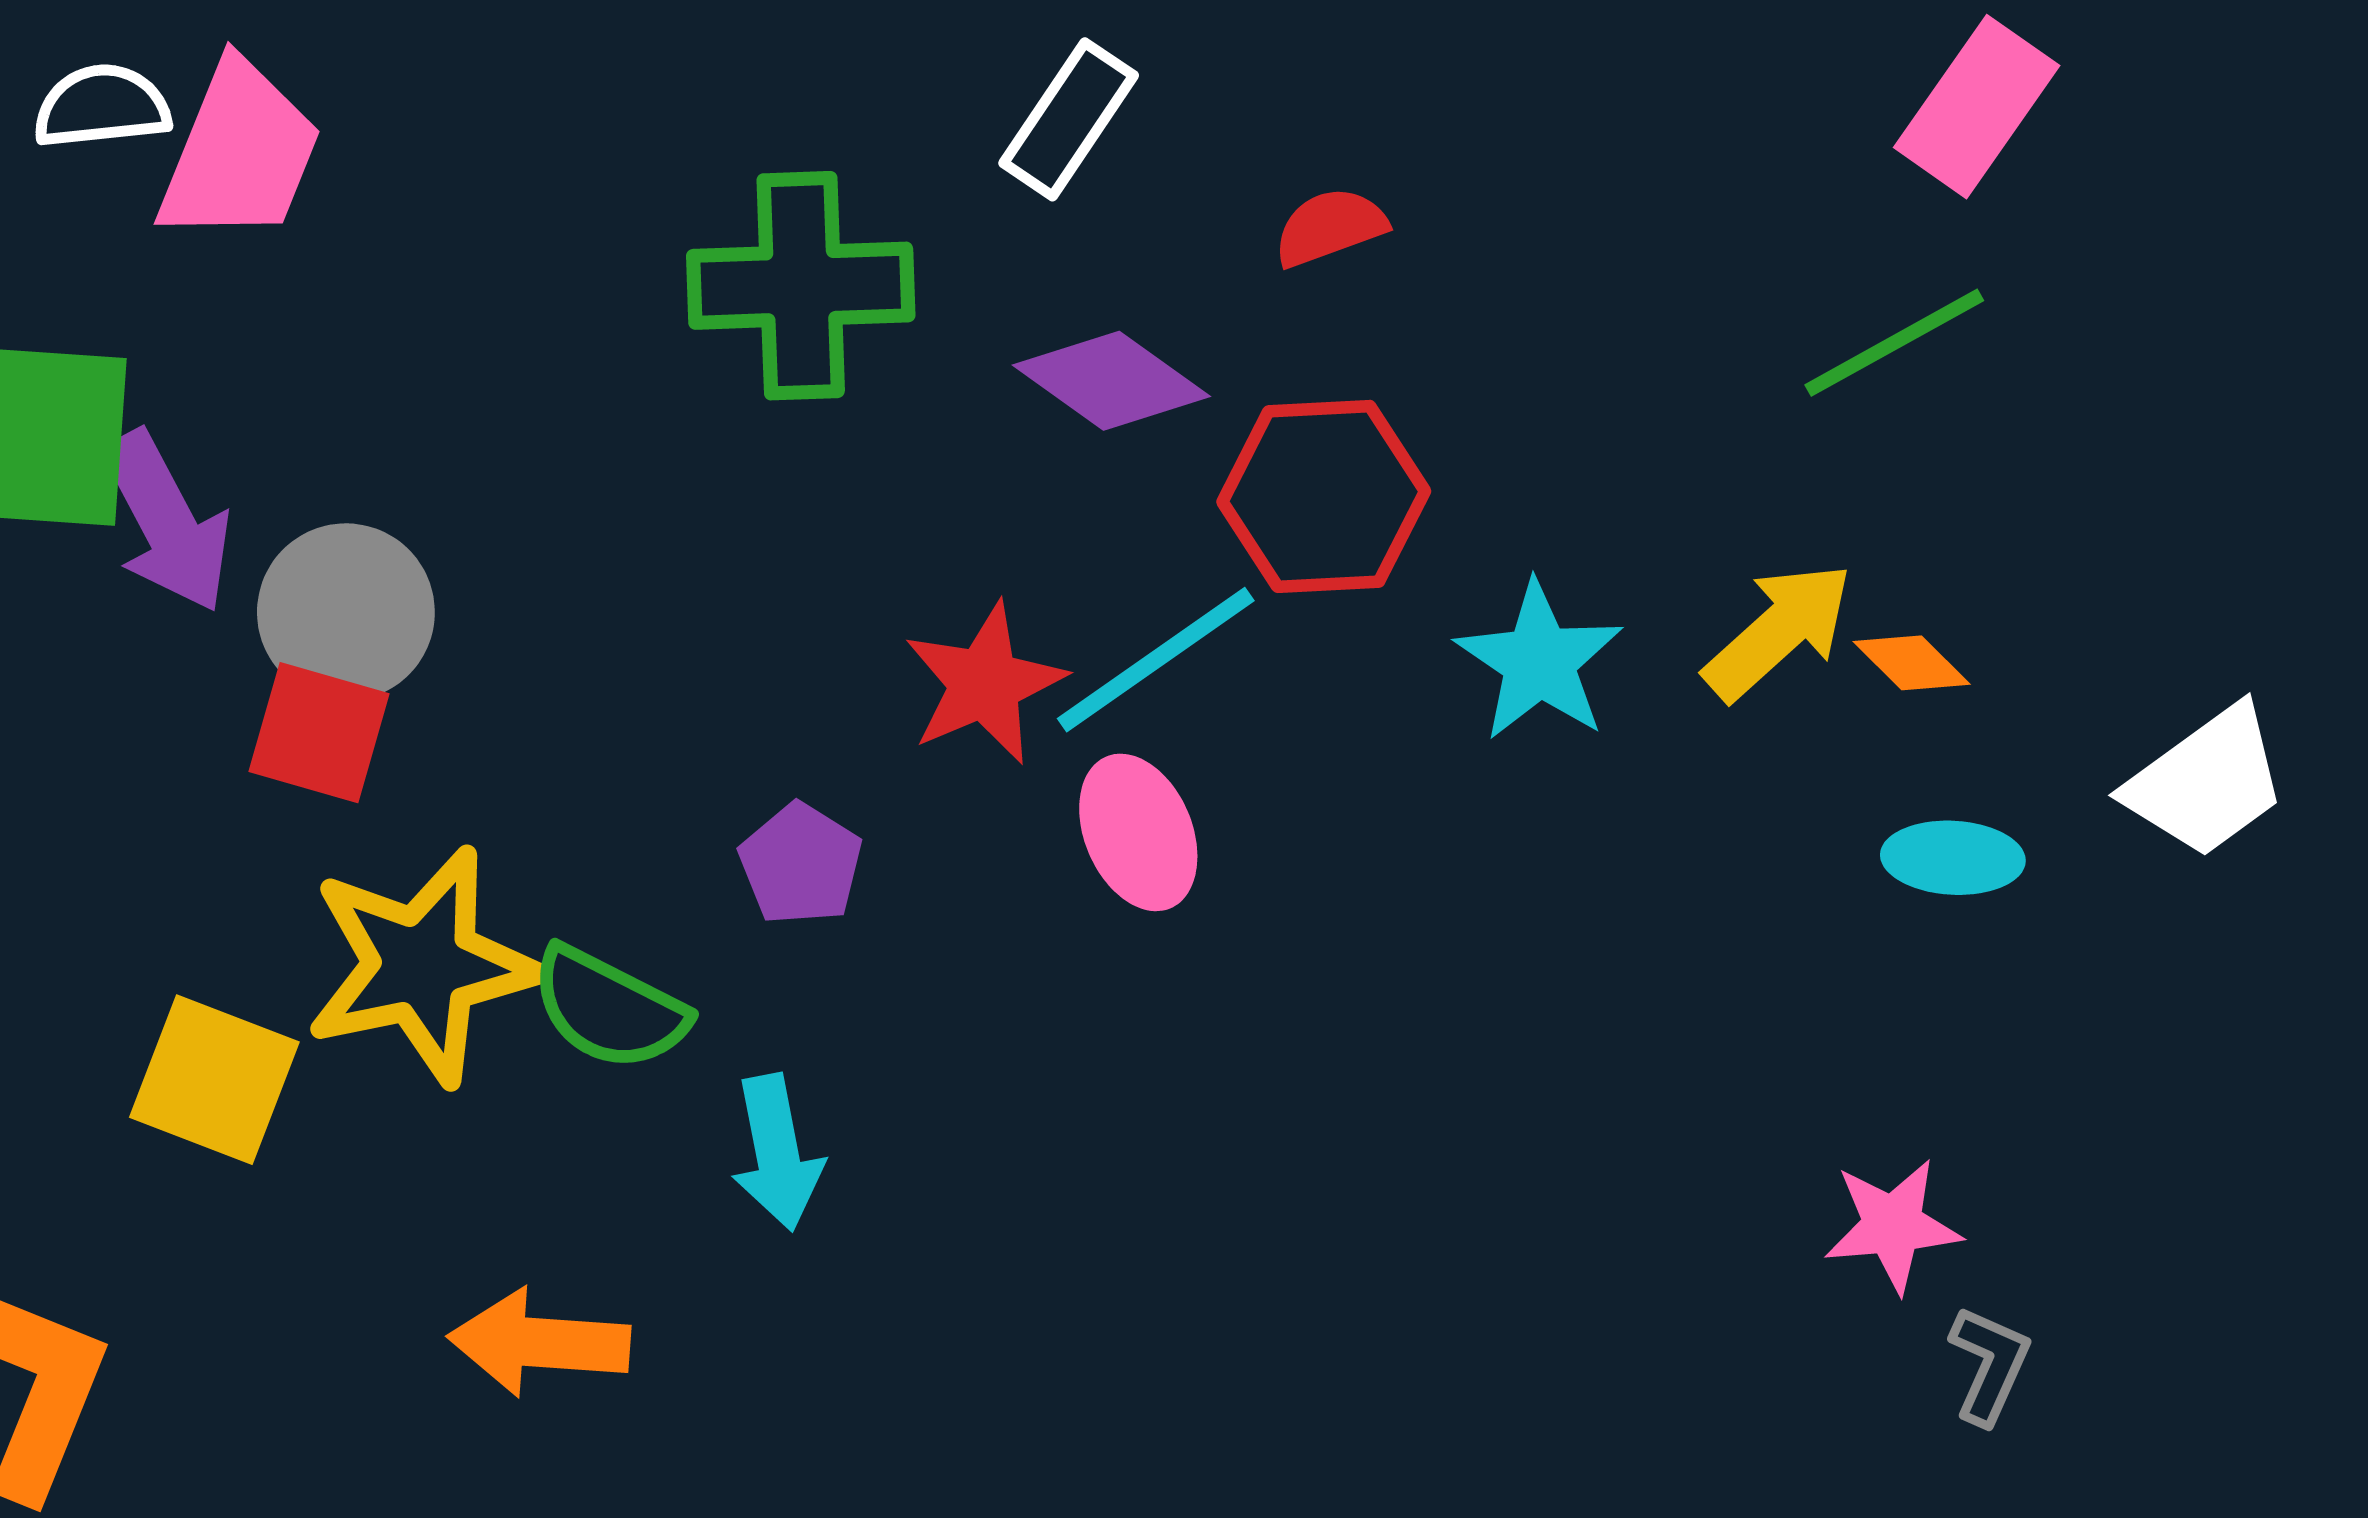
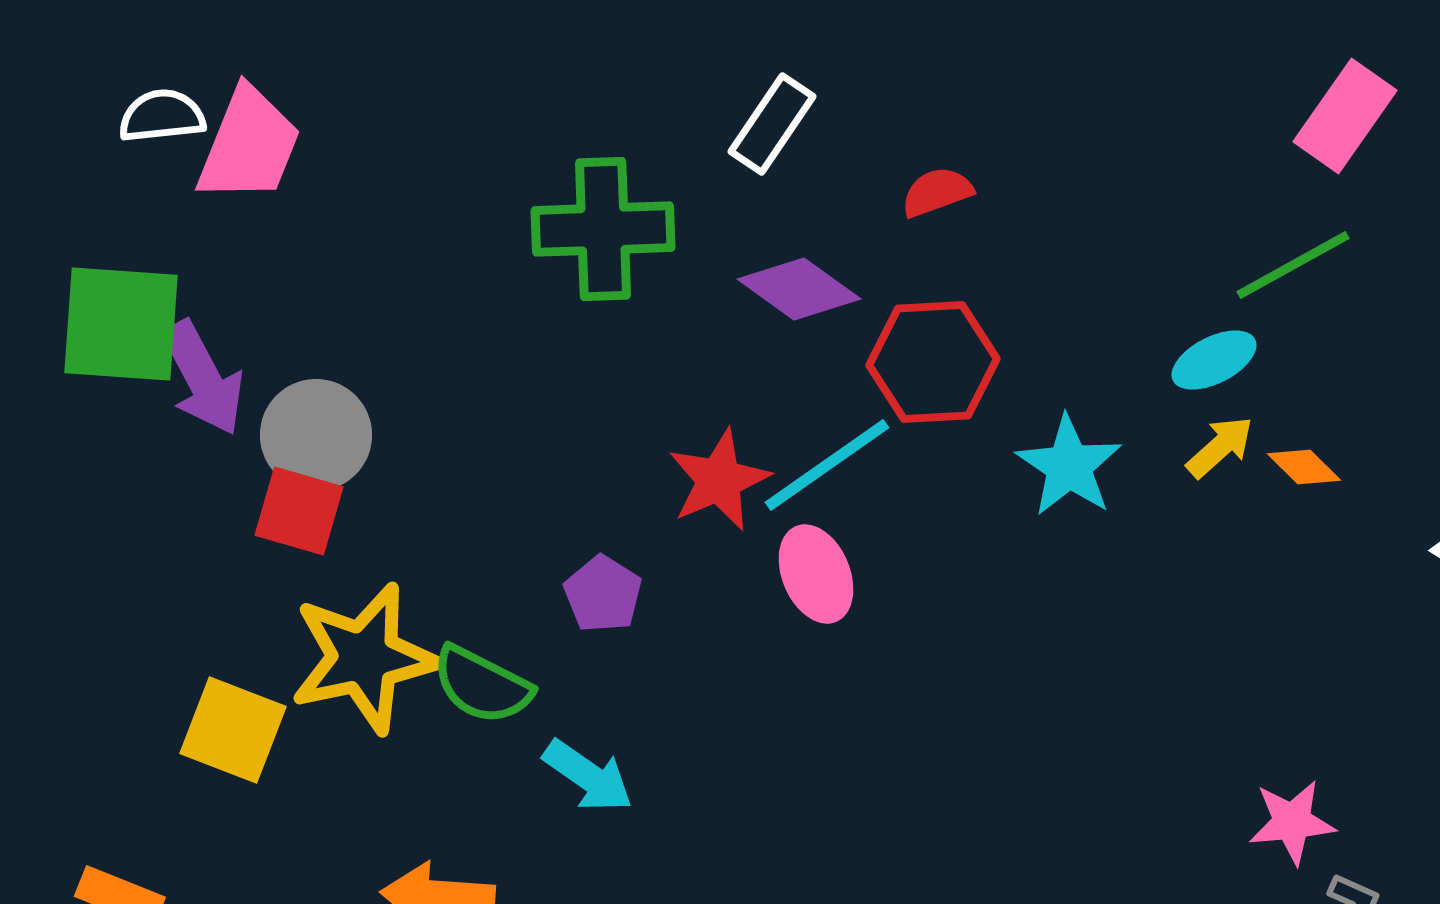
yellow arrow: (1779, 631) -> (1220, 447), size x0.7
cyan ellipse: (1953, 858) -> (1214, 360), moved, turned -30
cyan arrow: (777, 1153) -> (588, 776), turned -44

